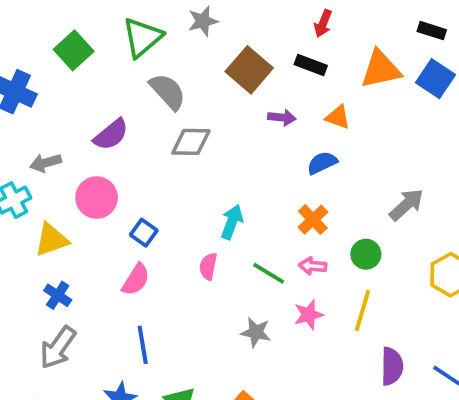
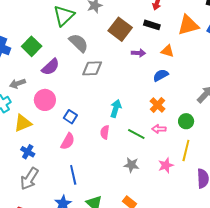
green square: (74, 50) -> (32, 46), moved
pink star: (309, 315) -> (166, 165), moved

